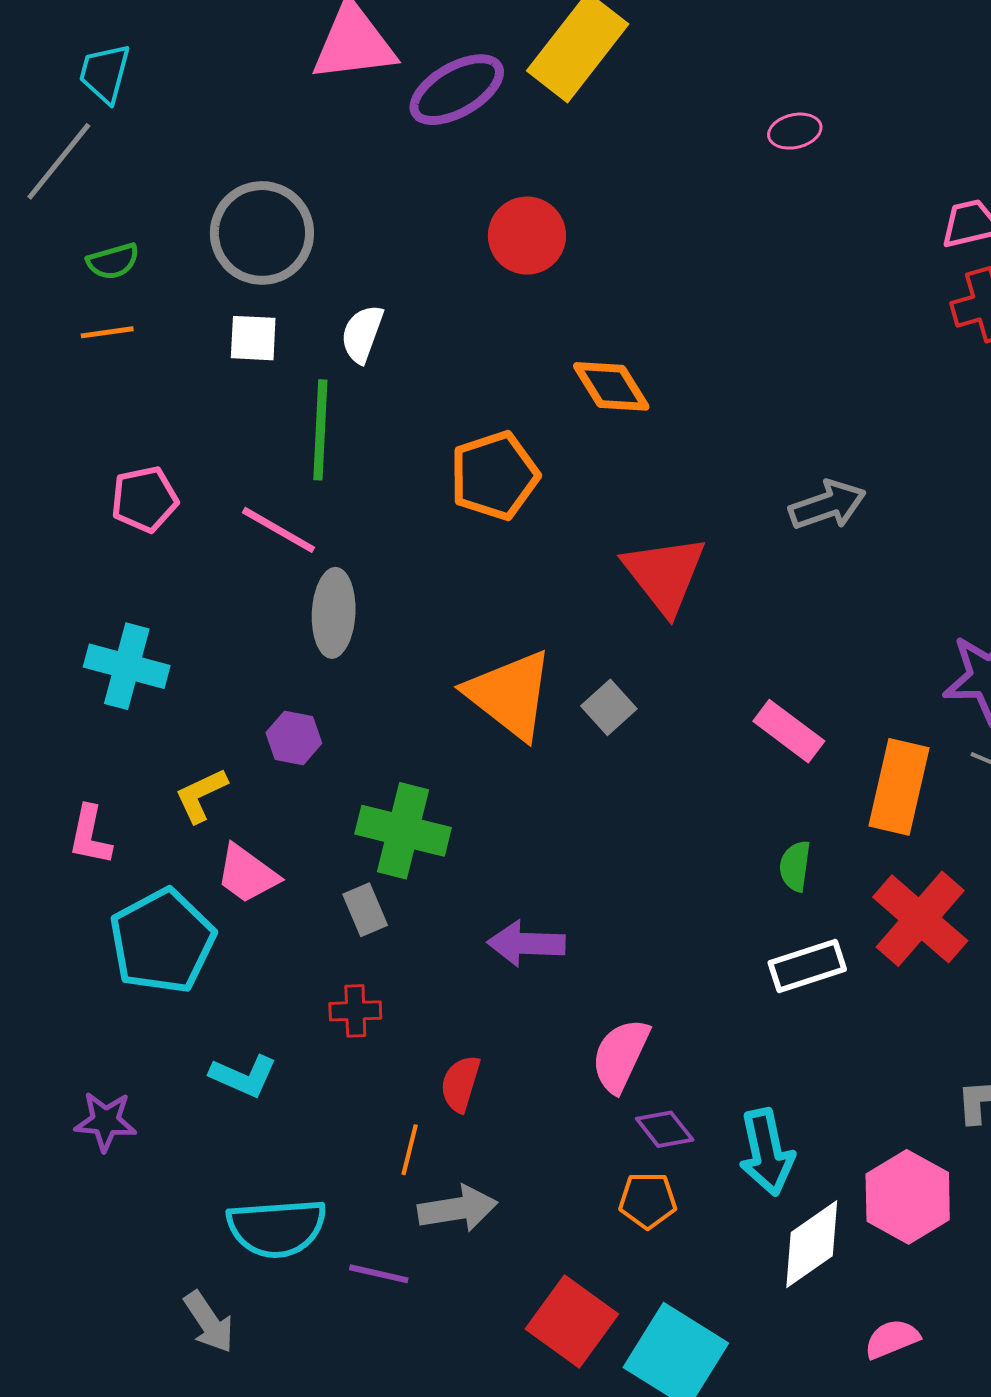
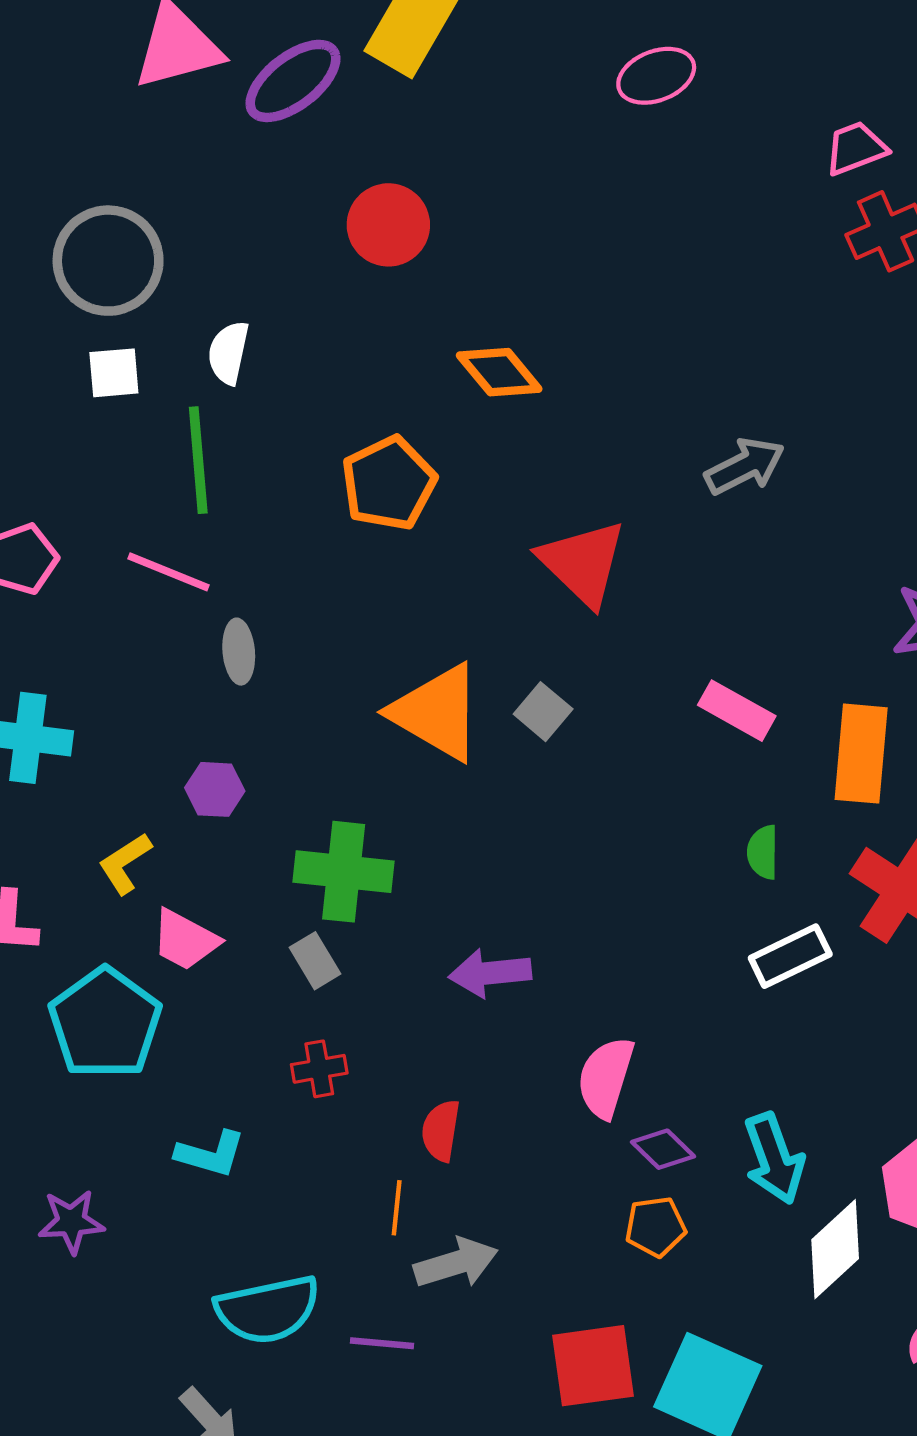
pink ellipse: (795, 131) -> (656, 76), size x1.4
gray ellipse: (334, 613) -> (239, 652), size x0.7
red square: (572, 1321) -> (593, 1366), turned -36

